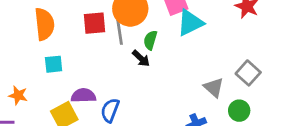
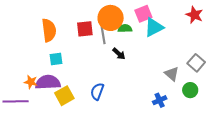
green semicircle: (150, 40) -> (125, 28), moved, turned 72
purple semicircle: (83, 96) -> (48, 82), moved, size x1.4

